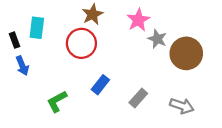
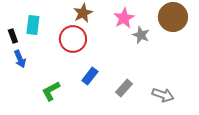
brown circle: (186, 53) -> (173, 17), moved

